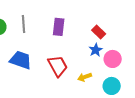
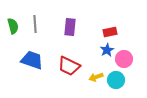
red rectangle: (99, 32) -> (110, 32), turned -56
red trapezoid: (58, 66) -> (69, 66), turned 145
cyan circle: (112, 86) -> (116, 80), moved

